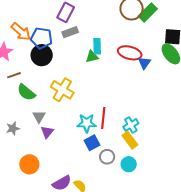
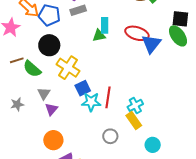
black circle: (42, 55) -> (49, 45), moved
blue triangle: (144, 63) -> (151, 44), size x1.5
brown line: (14, 75) -> (17, 60), moved
blue square: (92, 143) -> (83, 88), moved
orange circle: (29, 164) -> (53, 140), moved
cyan circle: (129, 164) -> (153, 145), moved

